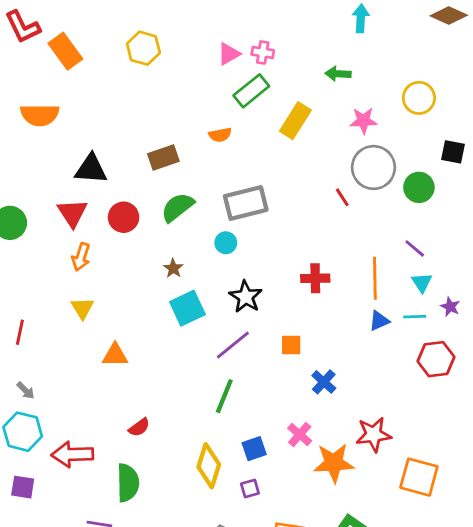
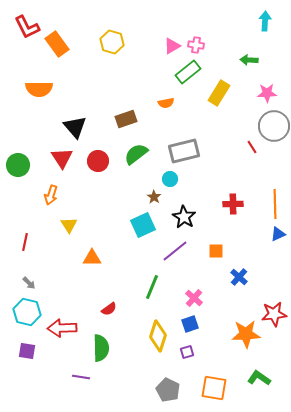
black triangle: (91, 169) -> (75, 127), turned 45
orange arrow: (81, 257) -> (51, 195), moved
brown star: (173, 268) -> (154, 197), moved
green line: (224, 396) -> (152, 287), moved
pink cross: (300, 434) -> (194, 298), moved

